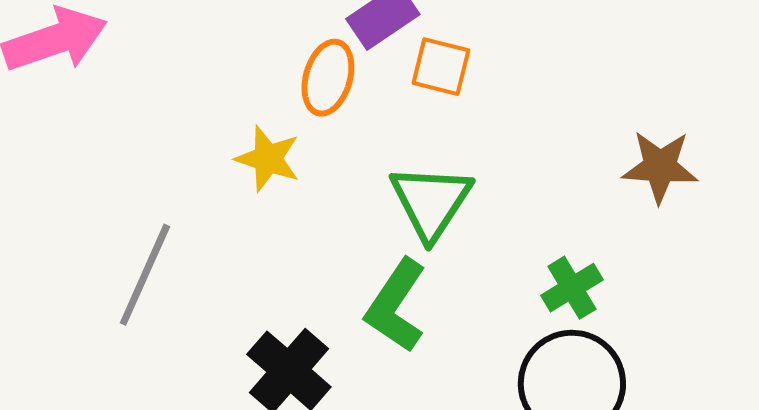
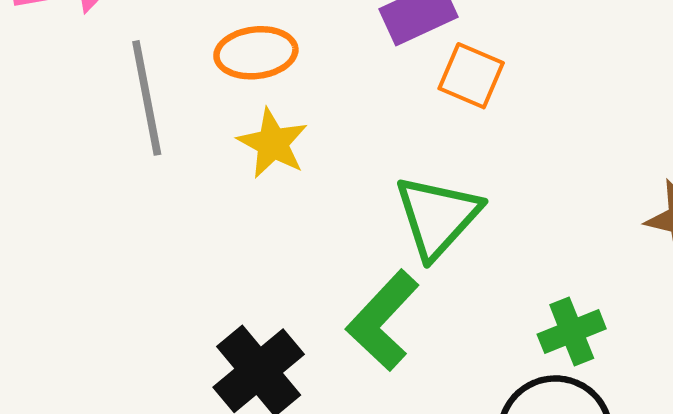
orange ellipse: (328, 78) -> (256, 53), moved, turned 58
gray line: (145, 275) -> (147, 98), moved, turned -44

